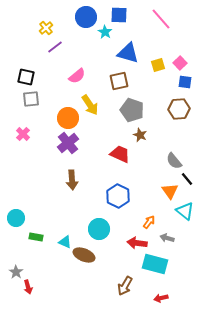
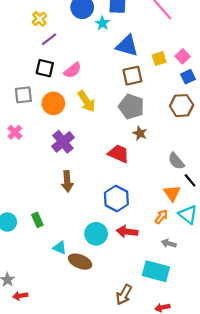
black square: (26, 77) -> (45, 68), moved
brown square: (119, 81) -> (132, 76), moved
blue square: (185, 82) -> (188, 77), turned -32
orange circle: (68, 118) -> (53, 103), moved
orange arrow: (149, 222) -> (161, 217), moved
green rectangle: (36, 237) -> (37, 220), moved, turned 56
red arrow: (137, 243) -> (127, 232), moved
red arrow: (28, 287) -> (20, 296), turned 96

